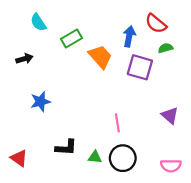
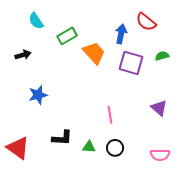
green semicircle: (165, 48) -> (162, 56), moved
red triangle: (19, 158) -> (18, 148), size x1.4
black circle: (123, 158) -> (115, 148), size x0.7

